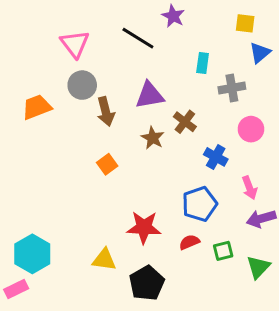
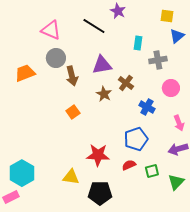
pink triangle: (75, 44) -> (51, 30), turned -30
pink arrow: (249, 188) -> (179, 123), moved
black pentagon: (147, 283) -> (100, 193), turned 30

